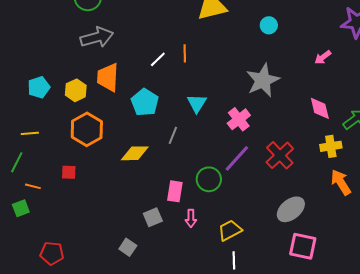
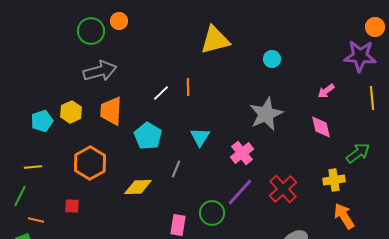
yellow hexagon: (76, 90) -> (71, 112), moved
pink diamond: (320, 108) -> (321, 127), moved

